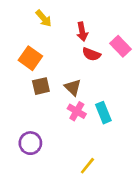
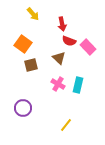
pink rectangle: (121, 46) -> (88, 47), moved
brown triangle: (73, 87) -> (59, 58), moved
cyan rectangle: (103, 113) -> (78, 85), turned 35

